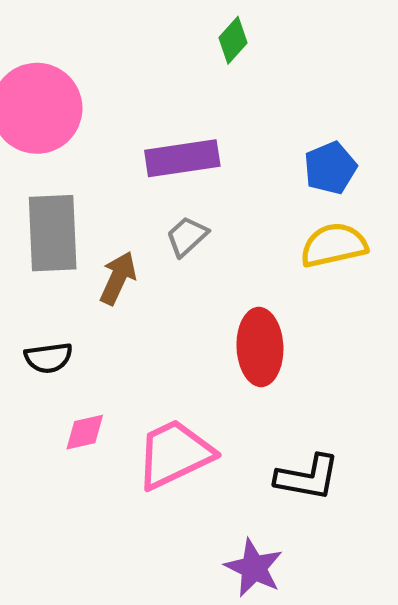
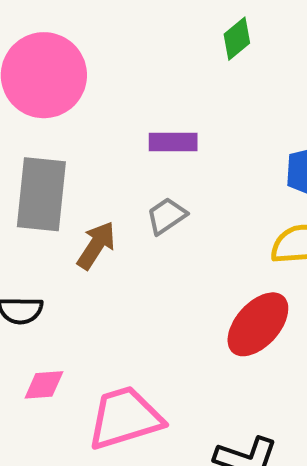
purple rectangle: (182, 158) -> (173, 142), size x0.7
red ellipse: (260, 347) -> (258, 324), moved, turned 36

